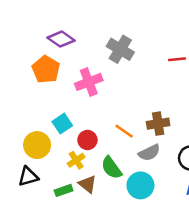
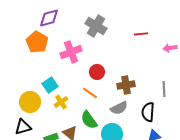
purple diamond: (61, 39) -> (49, 18), turned -50
orange line: (124, 131) -> (90, 93), moved
red circle: (87, 140) -> (97, 72), moved
yellow cross: (76, 160) -> (61, 102), moved

